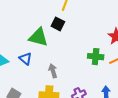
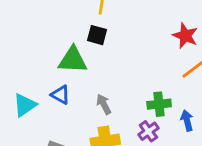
green cross: (96, 57) -> (159, 104), moved

